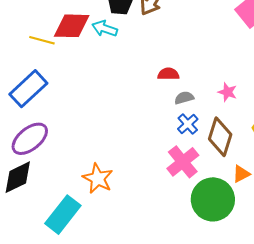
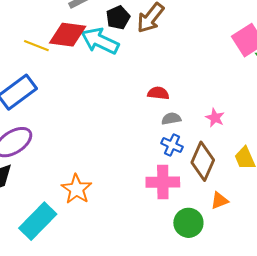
cyan arrow: (105, 29) -> (100, 41), size x1.5
blue cross: (188, 124) -> (172, 145), turned -30
pink cross: (183, 162) -> (163, 182), turned 32
green circle: (213, 199) -> (188, 223), size x0.7

